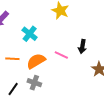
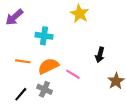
cyan cross: (30, 34) -> (44, 36), turned -35
pink line: (61, 55) -> (73, 74), moved

